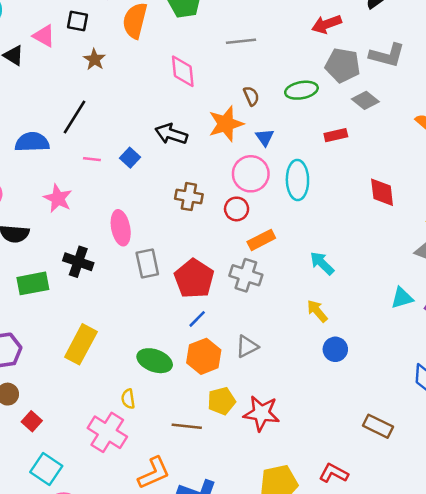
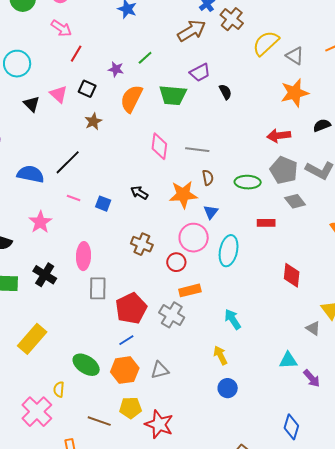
gray line: (241, 41) -> (197, 150), moved
black arrow: (171, 134) -> (139, 193), size x0.7
blue square: (130, 158) -> (103, 204), turned -35

